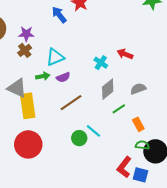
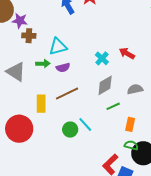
purple star: (26, 34) -> (20, 21), moved
brown cross: (25, 50) -> (29, 36), turned 32
yellow rectangle: (28, 106) -> (41, 104), moved, size x0.7
orange rectangle: (138, 124) -> (130, 124), turned 32

